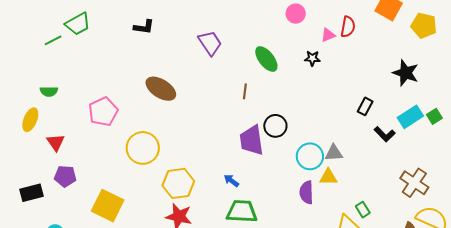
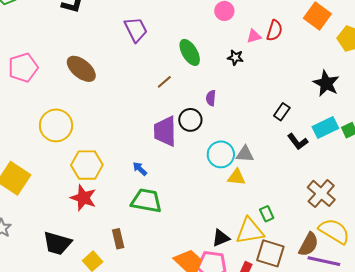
brown line: (245, 91) -> (164, 82), turned 35
pink pentagon: (103, 112) -> (23, 68), moved
purple semicircle: (306, 192) -> (211, 98), moved, size x0.7

